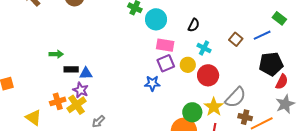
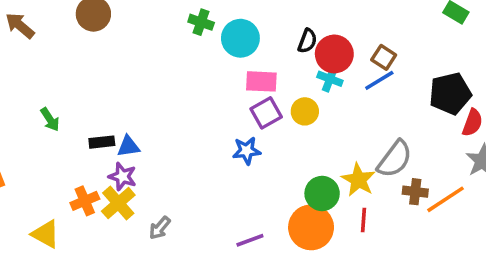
blue line: (262, 35) -> (379, 80), moved
green arrow: (56, 54) -> (50, 119), moved, turned 64
red circle: (208, 75) -> (334, 54), moved

